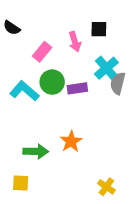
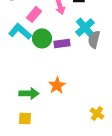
cyan L-shape: (24, 91) -> (20, 31), moved
yellow square: (21, 183) -> (25, 118), moved
yellow cross: (106, 187) -> (97, 113), moved

